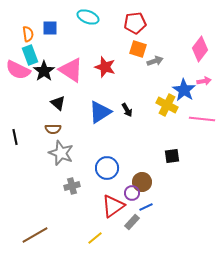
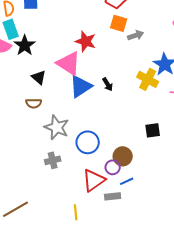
pink triangle: (71, 70) -> (69, 63), moved
gray star: (61, 153) -> (57, 127), moved
gray rectangle: (132, 222) -> (113, 196), turned 42
yellow line: (95, 238) -> (76, 212), turned -56

